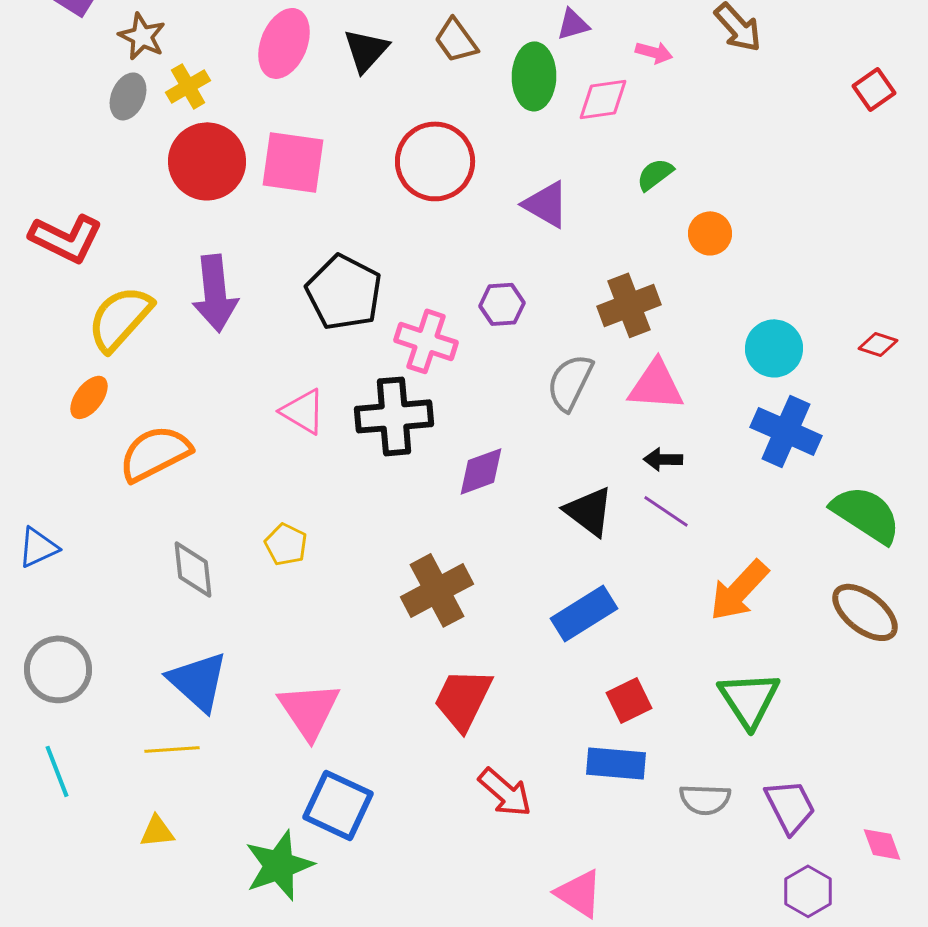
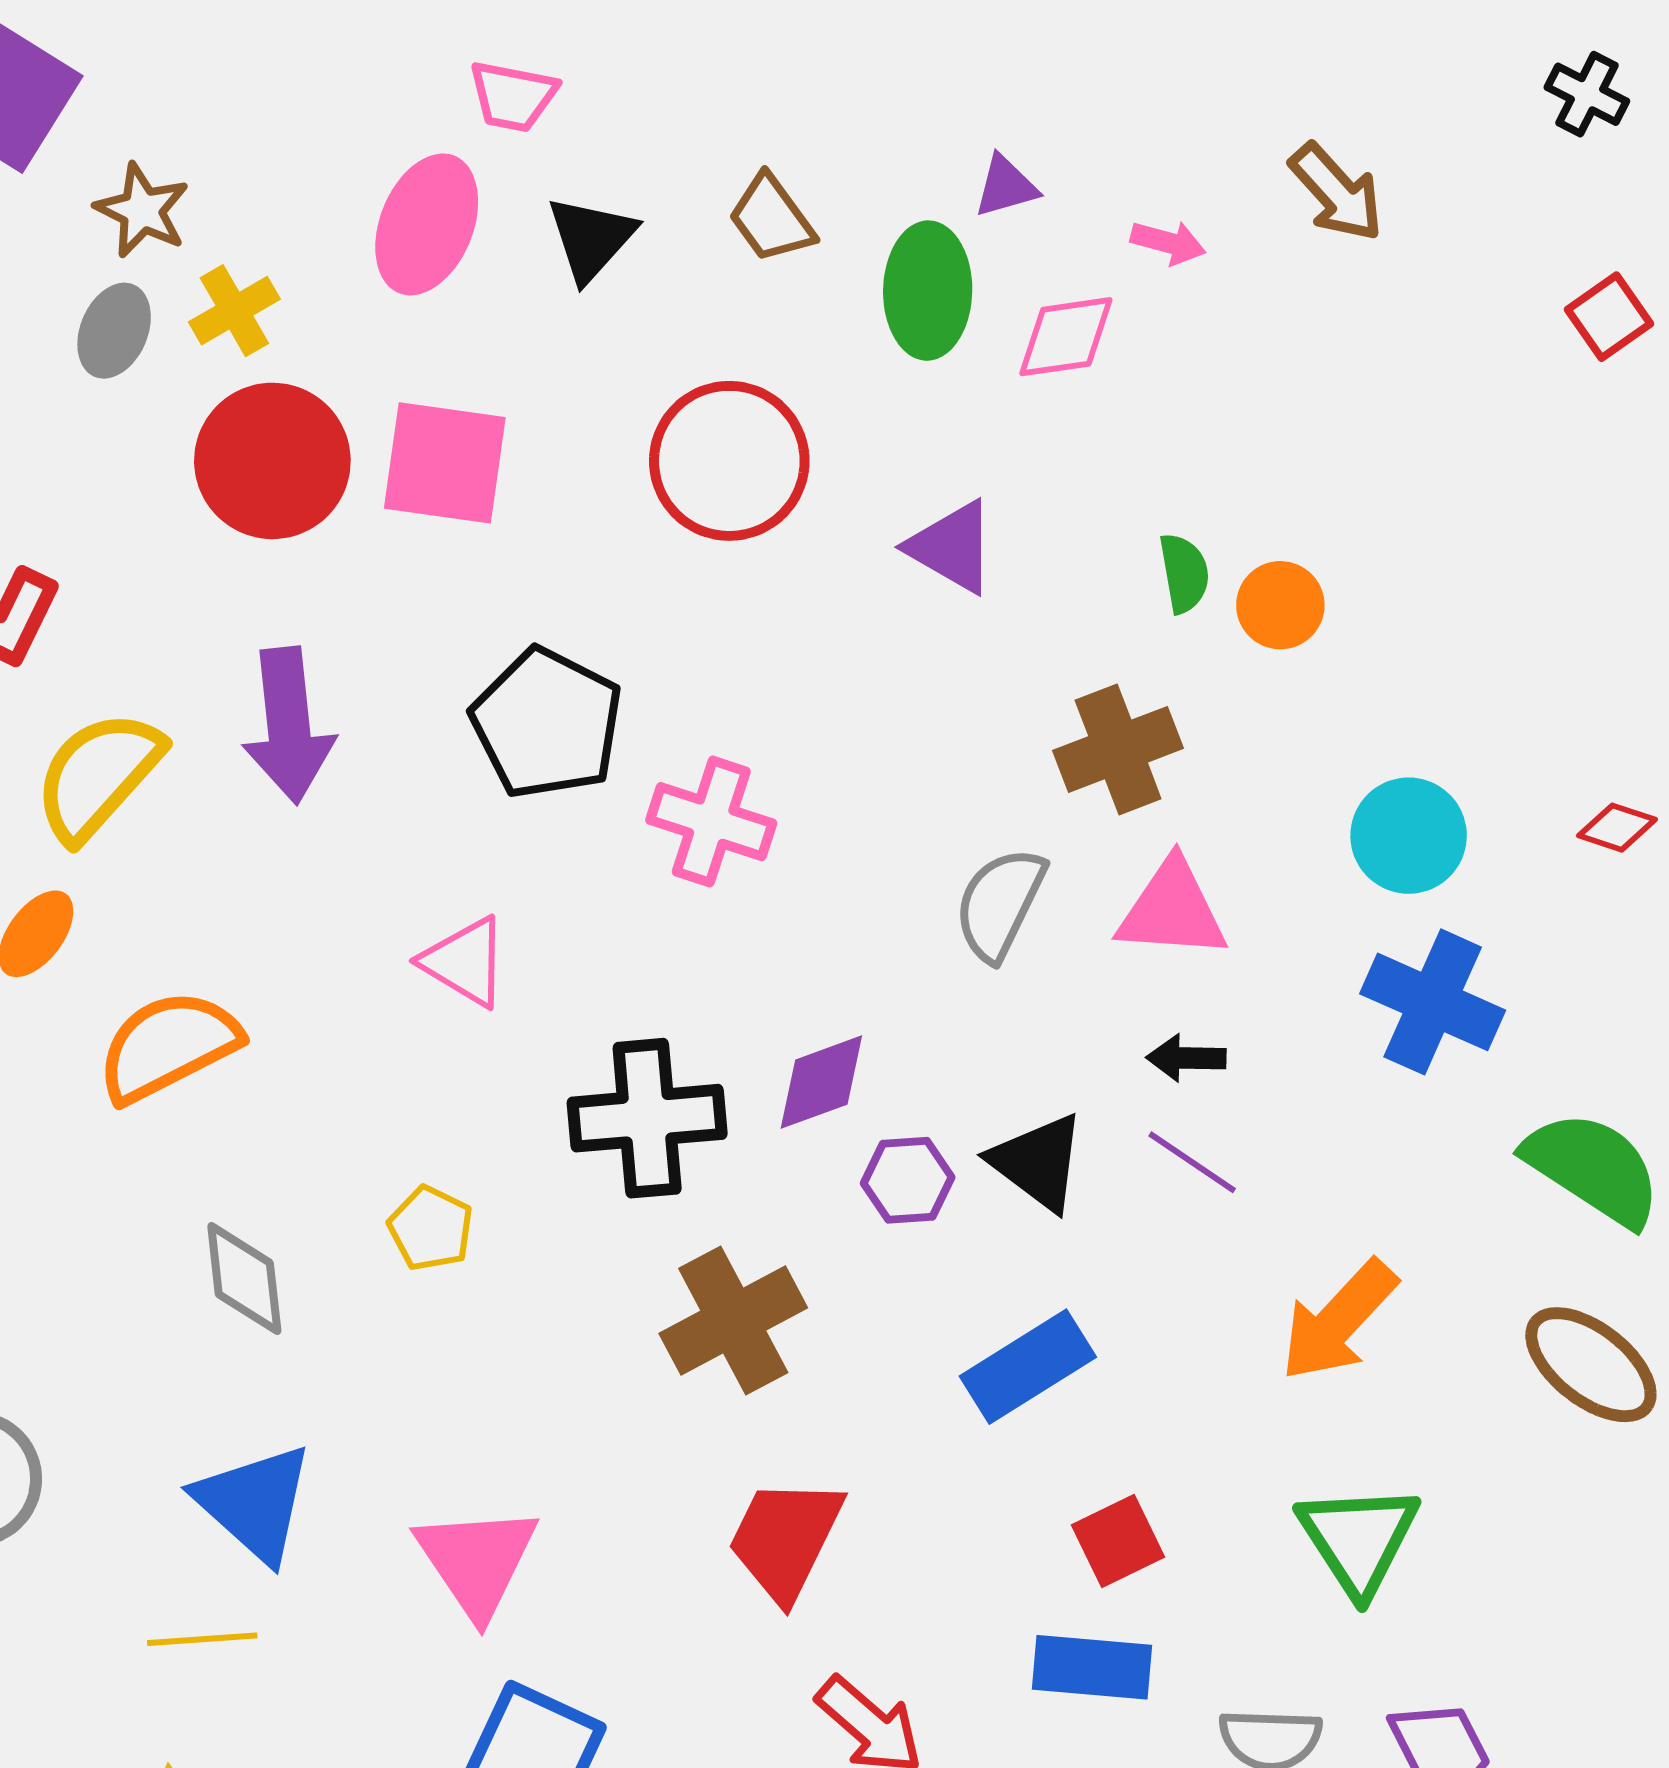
green semicircle: (655, 174) -> (1184, 573), moved, turned 117
purple hexagon: (502, 304) -> (908, 1180), moved
black cross: (394, 416) -> (647, 1118), moved

